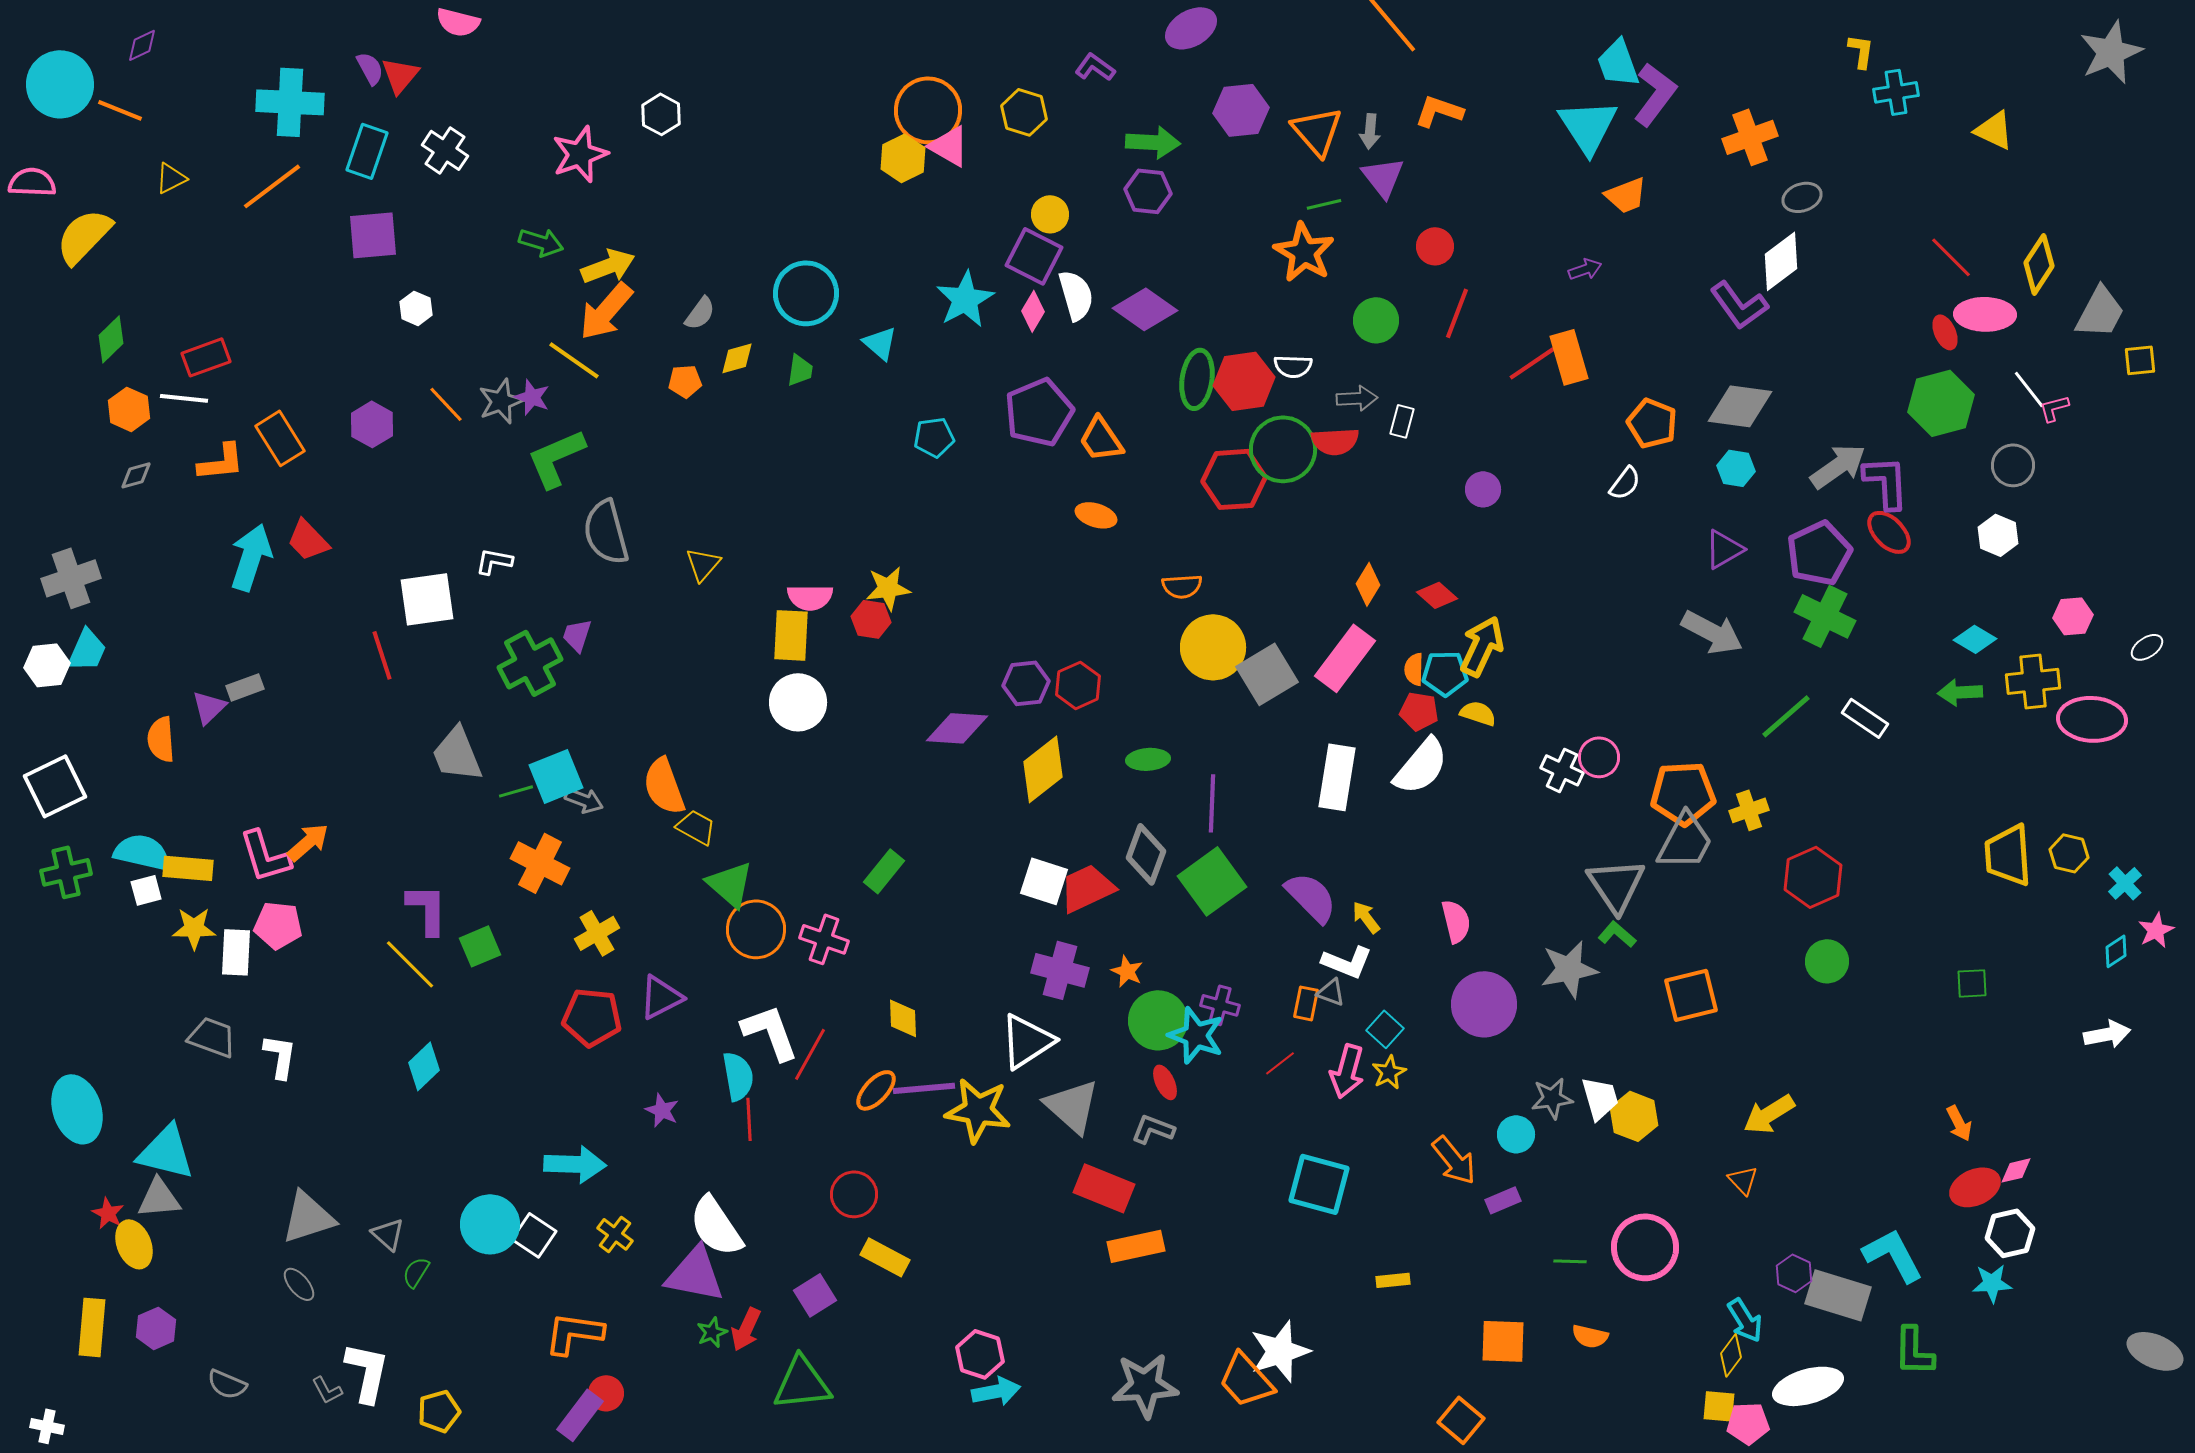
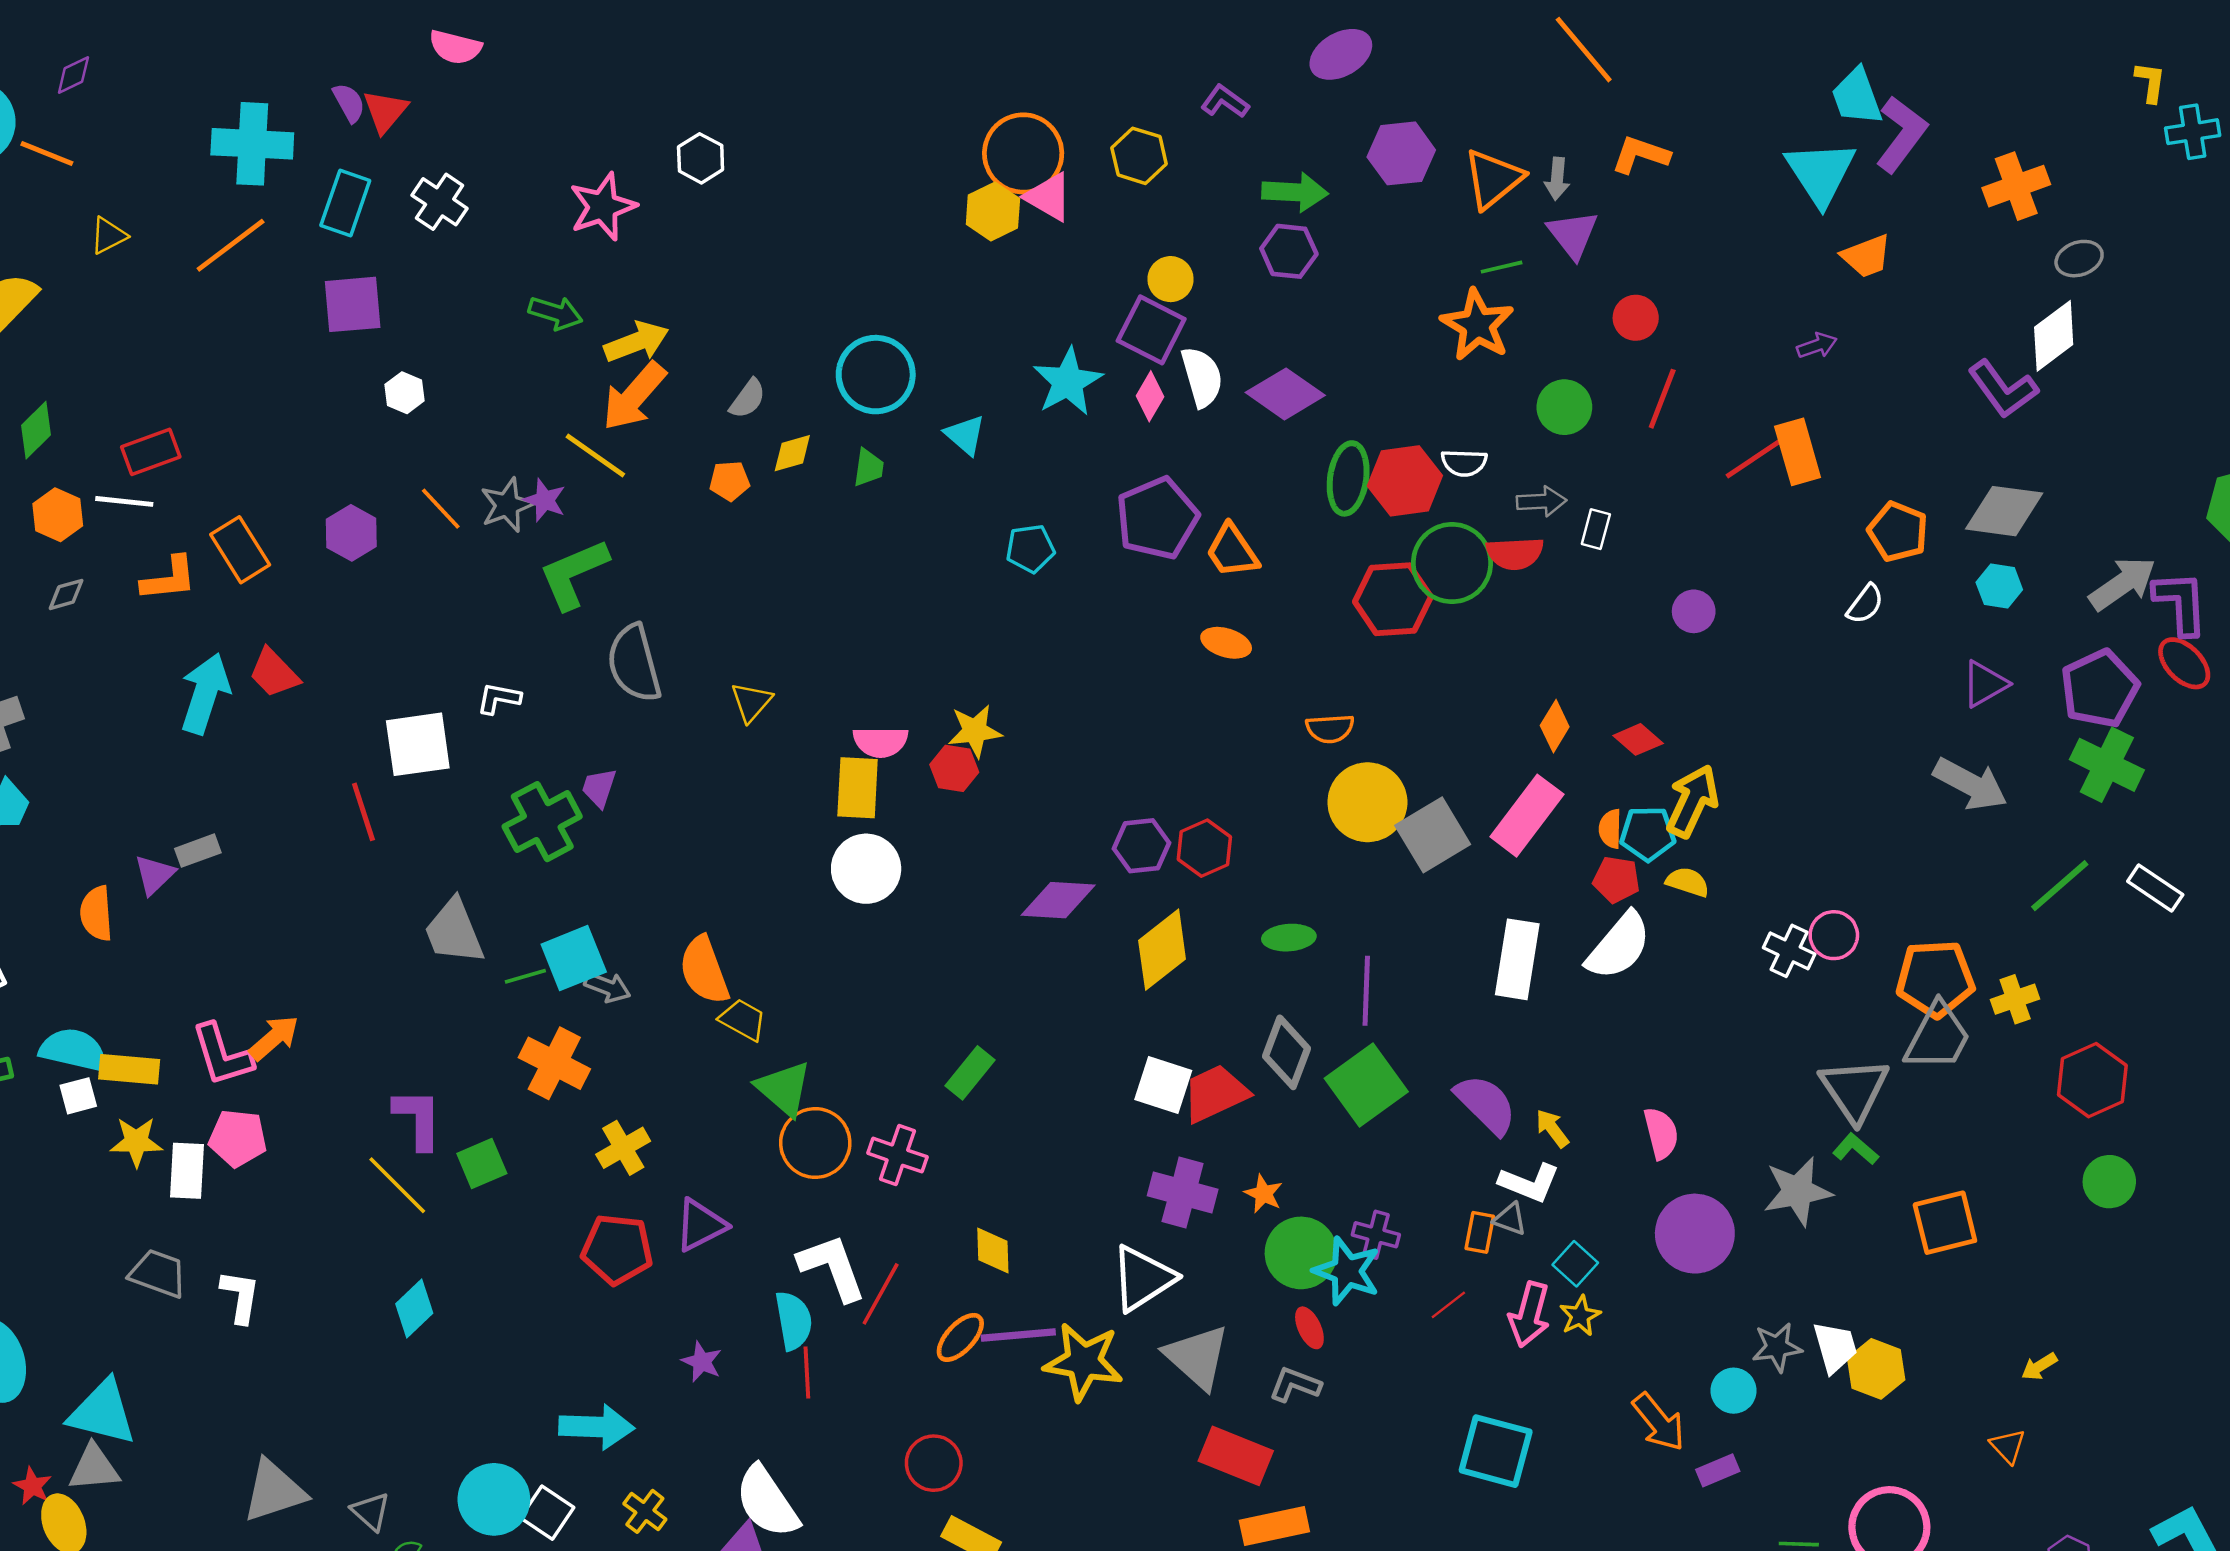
orange triangle: (1317, 131) -> (1493, 179), turned 32
yellow arrow: (1769, 1114) -> (2039, 1366), size x0.6

